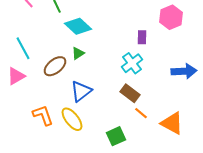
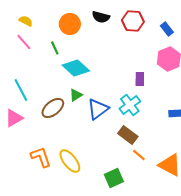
blue triangle: (81, 91) -> (98, 109), moved

